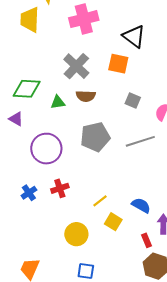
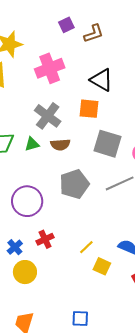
gray square: (133, 100) -> (108, 144), size x1.8
green triangle: (58, 102) -> (32, 144), moved
yellow circle: (76, 234) -> (25, 272), moved

